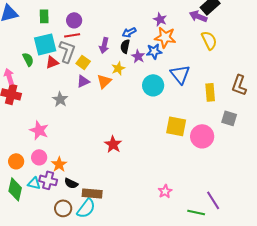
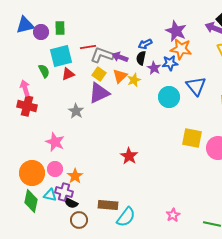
purple star: (160, 19) -> (176, 31), size x1.5
purple circle: (74, 20) -> (41, 32), moved
purple arrow: (104, 45) -> (120, 57), turned 98
gray L-shape: (67, 51) -> (102, 55), moved, turned -90
purple triangle: (83, 81) -> (99, 93), size x1.6
orange triangle: (104, 81) -> (120, 76), moved
orange circle: (16, 161) -> (32, 173), size x1.6
black semicircle: (71, 183) -> (71, 203), moved
pink star: (165, 191) -> (173, 215), moved
cyan semicircle: (86, 208) -> (126, 217), moved

